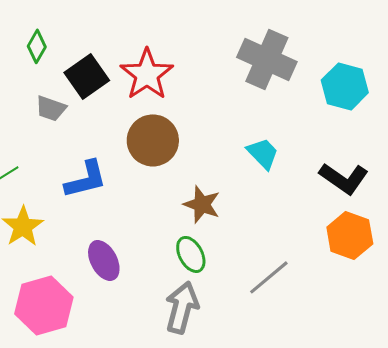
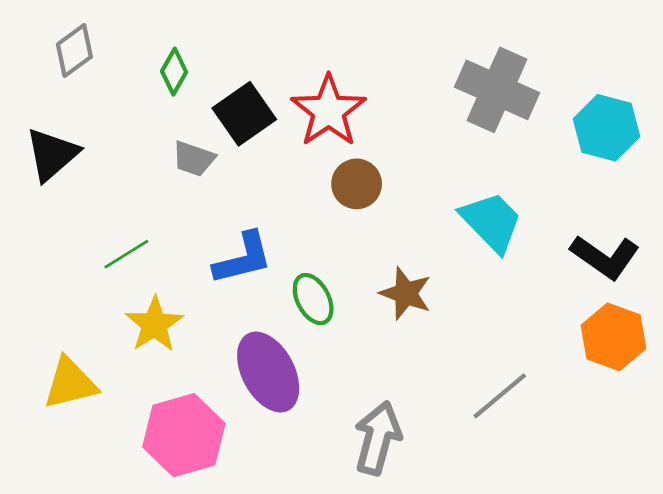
brown circle: (153, 140) -> (357, 184), moved, size x0.7
cyan trapezoid: (263, 153) -> (491, 222), size x1.4
green ellipse: (191, 254) -> (313, 299), moved
purple ellipse: (104, 260) -> (268, 372), size x1.4

